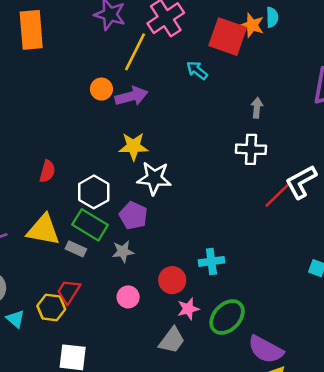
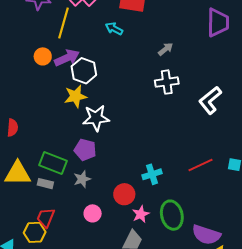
gray arrow: (257, 108) -> (166, 49), turned 56
white hexagon: (94, 192) -> (84, 71), moved
red line: (278, 195) -> (200, 165), moved, turned 30
green ellipse: (227, 317) -> (172, 215), turned -48

